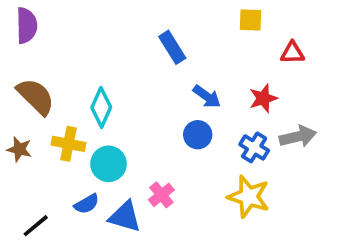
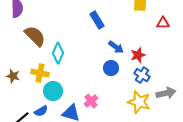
brown semicircle: (36, 96) -> (35, 36), moved
red star: (263, 98) -> (138, 55), moved
gray arrow: (298, 137) -> (166, 93), moved
cyan circle: (109, 164) -> (53, 91), moved
blue semicircle: (87, 204) -> (41, 111), moved

